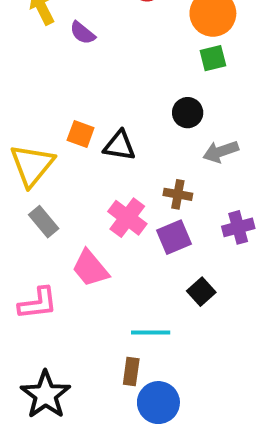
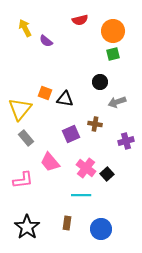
pink cross: (127, 218) -> (86, 168), moved
purple square: (174, 237) -> (71, 134), moved
brown rectangle: (131, 371) -> (67, 223), moved
blue circle: (158, 403) -> (101, 229), moved

